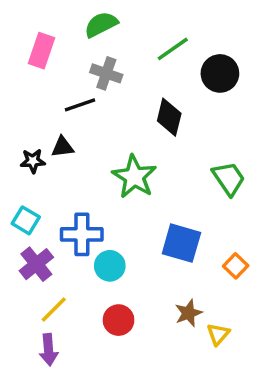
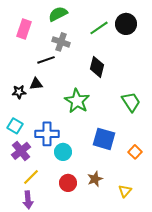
black circle: (220, 73) -> (126, 24), moved
brown star: (188, 313) -> (95, 179), moved

